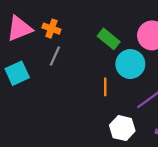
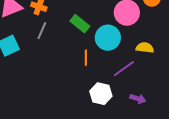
green rectangle: (109, 39) -> (80, 24), moved

